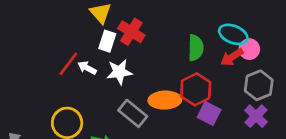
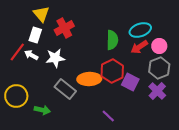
red cross: (131, 32) -> (64, 28), turned 30
cyan ellipse: (233, 34) -> (140, 30), turned -40
white rectangle: (107, 41) -> (35, 35), moved
pink circle: (249, 49) -> (159, 46), moved
purple square: (209, 113) -> (130, 82), moved

